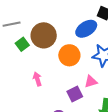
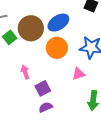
blue ellipse: (86, 29) -> (58, 23), moved
purple square: (75, 94) -> (43, 88), moved

